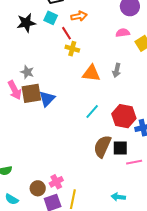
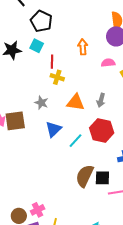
orange arrow: (79, 16) -> (83, 47), moved, turned -84
red line: (67, 33) -> (52, 62), turned 32
gray star: (27, 72) -> (41, 103), moved
blue triangle: (47, 99) -> (54, 129), moved
red hexagon: (124, 116) -> (102, 130), moved

